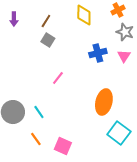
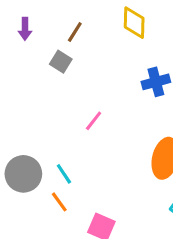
gray square: (48, 40) -> (61, 62), moved
orange line: (36, 139) -> (59, 202), moved

